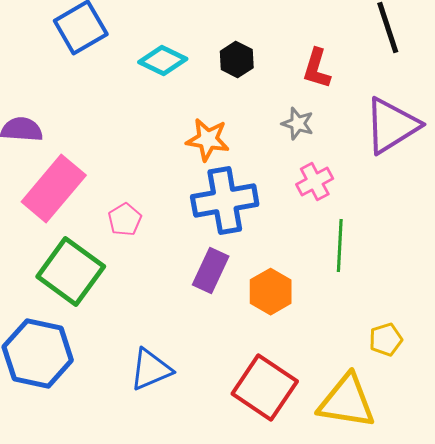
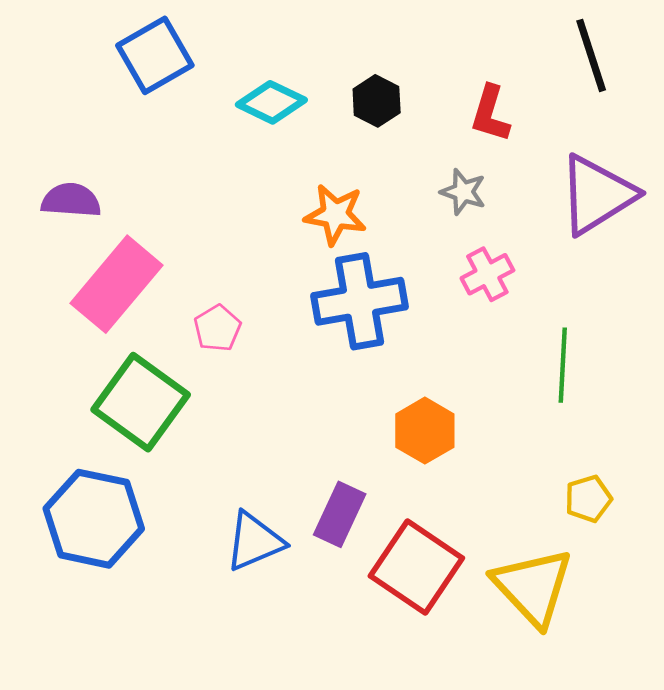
green line: (340, 246) -> (563, 365), moved
purple rectangle: (211, 270) -> (340, 514), moved
yellow triangle: (347, 402) -> (533, 587), turned 38

